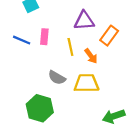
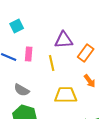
orange arrow: (91, 56) -> (90, 81), moved
gray semicircle: (57, 78) -> (22, 90), moved

